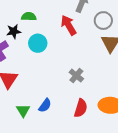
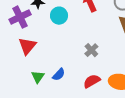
red semicircle: (81, 108) -> (92, 81), turned -144

